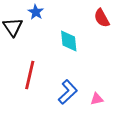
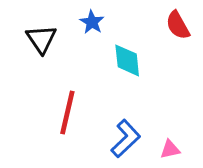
blue star: (36, 12) -> (92, 22), moved

